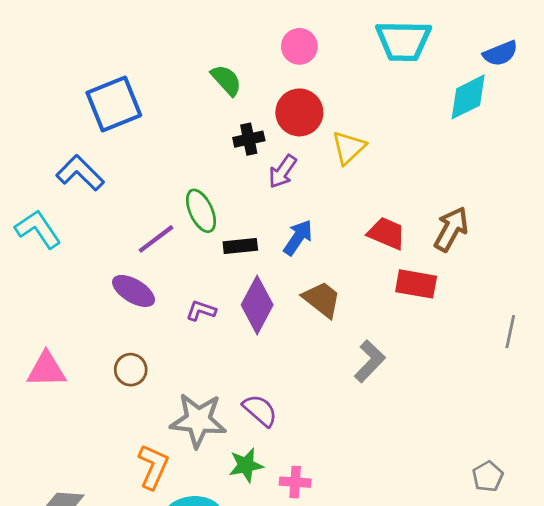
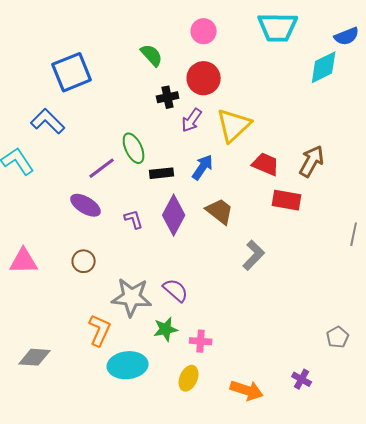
yellow triangle: (349, 148) -> (234, 125), moved, size x1.4
purple L-shape: (201, 311) -> (134, 219), turned 55

